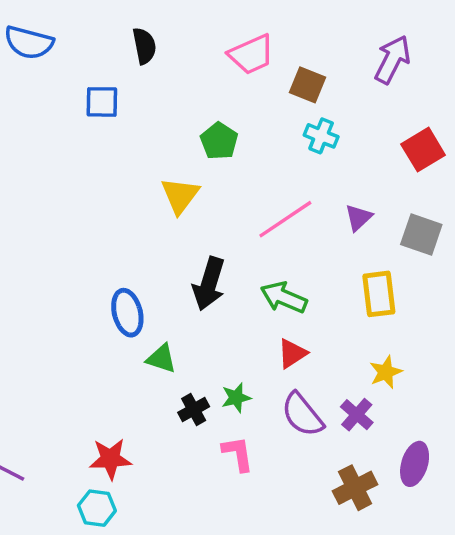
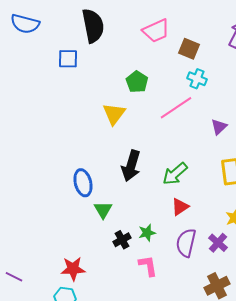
black semicircle: (144, 46) -> (93, 26), size x1.6
pink line: (285, 219) -> (176, 108), moved
green arrow: (284, 297) -> (175, 174), turned -64
green triangle: (161, 359) -> (103, 210), turned 42
purple semicircle: (302, 415) -> (186, 243), turned 52

